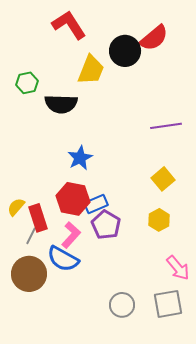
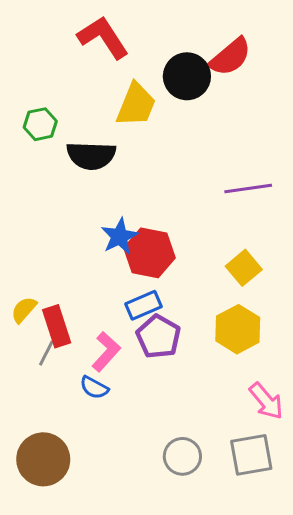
red hexagon: (73, 199) -> (149, 253), moved
yellow hexagon: (159, 220) -> (238, 329), size x1.4
blue semicircle: (63, 259) -> (94, 388), size x0.6
brown circle: (29, 274) -> (43, 459), moved

